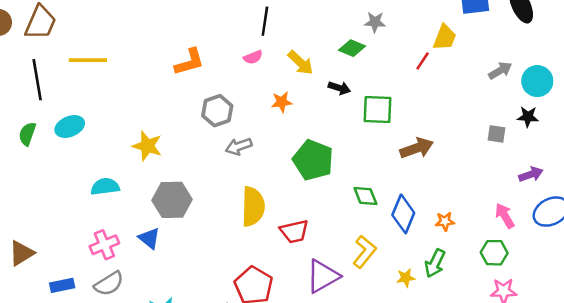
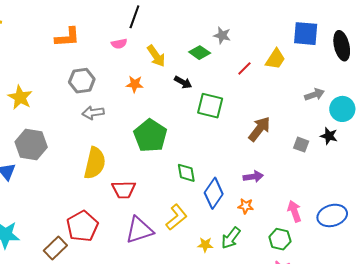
red line: (423, 61) -> (244, 68), moved
brown arrow: (417, 148) -> (259, 129), moved, turned -44
purple arrow: (531, 174) -> (253, 177), moved

